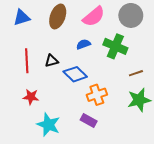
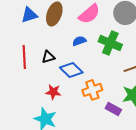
blue triangle: (22, 18) -> (29, 15), moved
red star: (31, 97) -> (53, 92), moved
purple rectangle: (89, 121) -> (113, 109), moved

